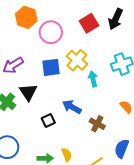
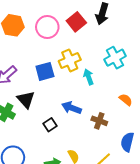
pink circle: (51, 32) -> (47, 27), moved
yellow cross: (77, 60) -> (70, 60), turned 35

